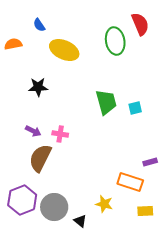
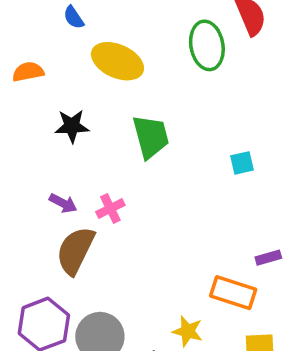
orange semicircle: (13, 44) -> (28, 72), moved
green trapezoid: (106, 102) -> (151, 137), moved
pink cross: (60, 134) -> (110, 208), turned -35

